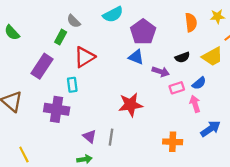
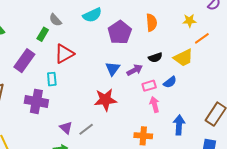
orange semicircle: (191, 22) -> (151, 23), moved
blue triangle: (136, 57) -> (113, 69), moved, turned 42
purple arrow: (161, 72) -> (135, 70), turned -49
pink arrow: (195, 104) -> (154, 105), moved
blue arrow: (211, 129) -> (179, 125), turned -54
gray line: (111, 137) -> (86, 129), turned 42

